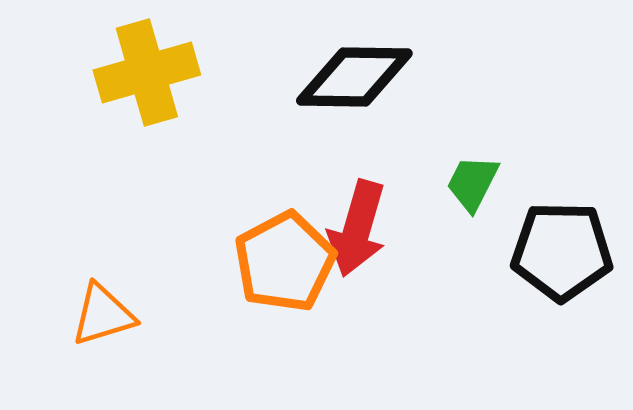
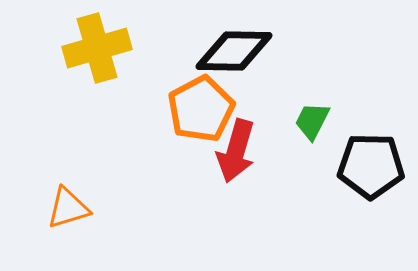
orange pentagon: (285, 262) -> (201, 109), moved

